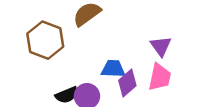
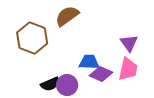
purple diamond: (127, 83) -> (101, 74), turned 65

